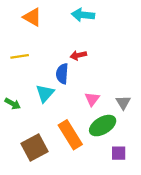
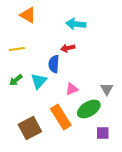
cyan arrow: (83, 15) -> (76, 24), moved
pink triangle: (92, 99) -> (72, 89), moved, turned 32
green arrow: (13, 104) -> (16, 80), moved, turned 112

